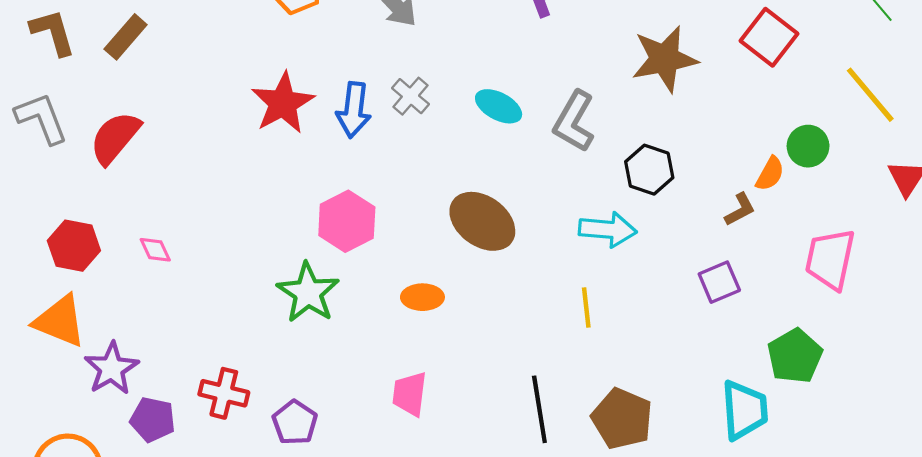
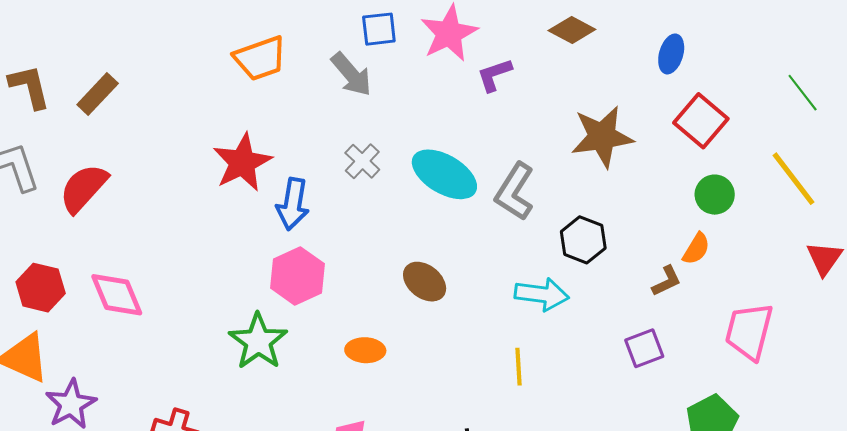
cyan ellipse: (499, 106) -> (444, 174), size x1.5
blue arrow: (354, 110) -> (293, 204), moved
green circle: (808, 146) -> (715, 195), moved
brown ellipse: (482, 221) -> (425, 282), size x0.7
pink diamond: (155, 250) -> (117, 295), size x1.8

